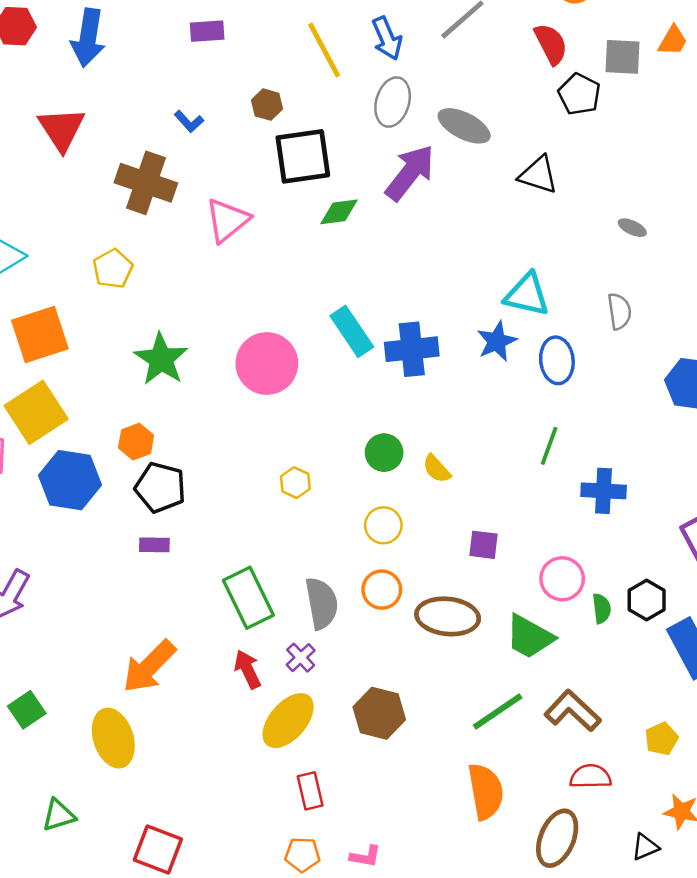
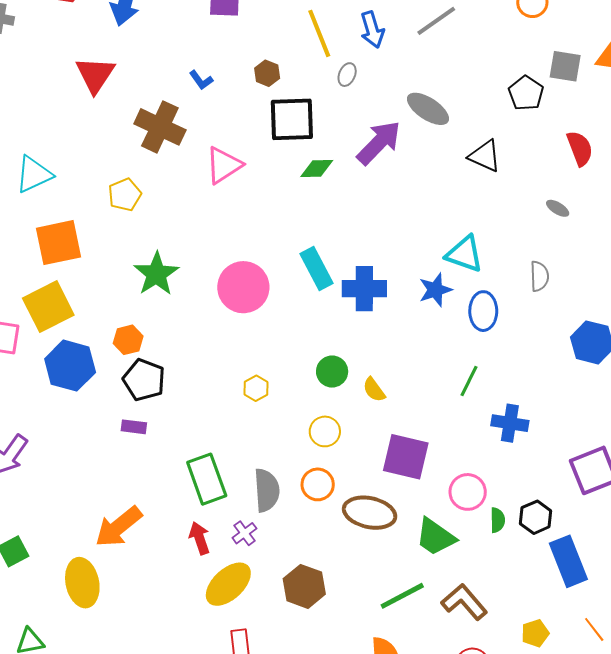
red semicircle: (551, 44) -> (580, 148), moved
gray ellipse: (393, 102) -> (347, 75), moved, size x0.6
purple square: (483, 545) -> (406, 457), size x1.8

